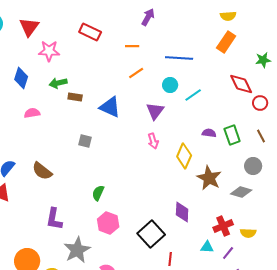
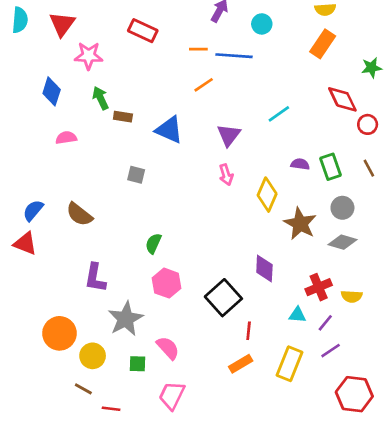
blue line: (179, 58) -> (234, 56), moved
green arrow: (58, 83) -> (100, 98), turned 78
cyan circle: (170, 85) -> (262, 24), moved
gray circle: (253, 166) -> (342, 208), moved

